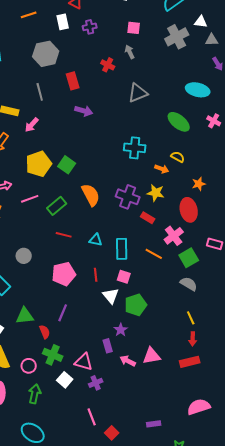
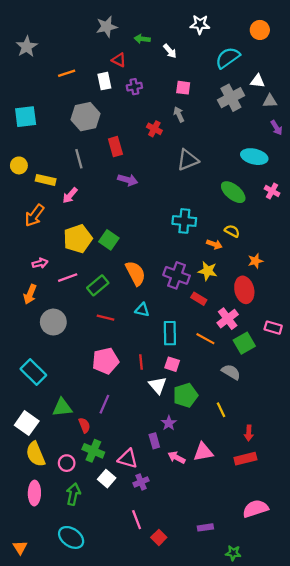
cyan triangle: (96, 240) -> (142, 310), moved
gray circle: (24, 256) -> (53, 322), moved, size x1.5
gray semicircle: (189, 284) -> (231, 372), moved
yellow line: (191, 318) -> (221, 410), moved

